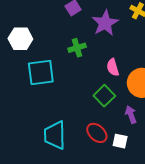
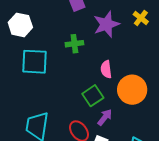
purple arrow: (131, 115) -> (105, 117), moved, turned 48

